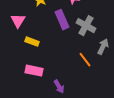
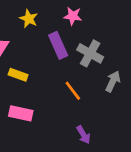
orange line: (85, 60) -> (73, 91), moved
purple arrow: (59, 87) -> (83, 135), moved

